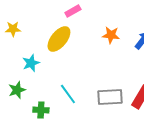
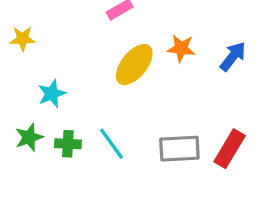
yellow ellipse: (59, 39) -> (134, 65), moved
green cross: (41, 110) -> (68, 144), moved

